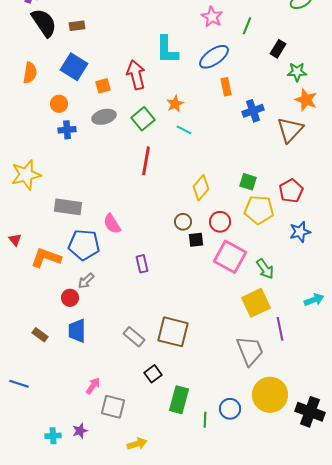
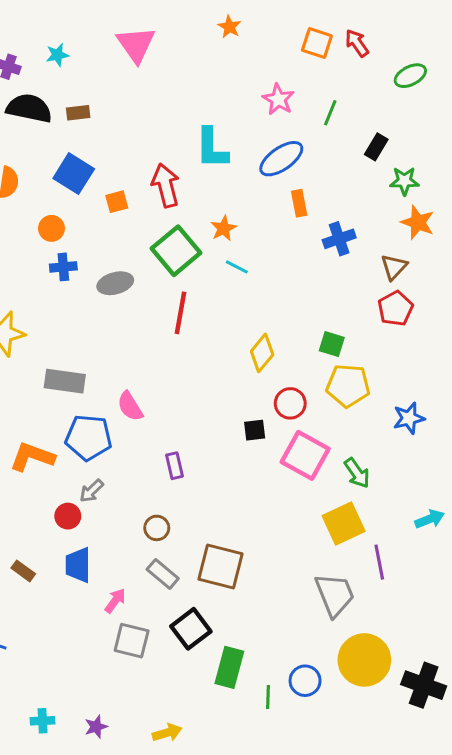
black semicircle: (44, 23) -> (29, 108), turned -44
gray ellipse: (104, 117) -> (115, 283), moved
green square: (143, 119) -> (176, 251), size x1.4
brown triangle: (290, 130) -> (394, 267), size x0.7
red pentagon: (291, 191) -> (396, 308), moved
brown circle: (183, 222) -> (157, 528), moved
black square: (153, 374) -> (191, 629), size x1.5
pink arrow: (93, 386) -> (115, 601), moved
gray square: (113, 407) -> (132, 641), moved
purple star: (80, 431) -> (96, 727), moved

